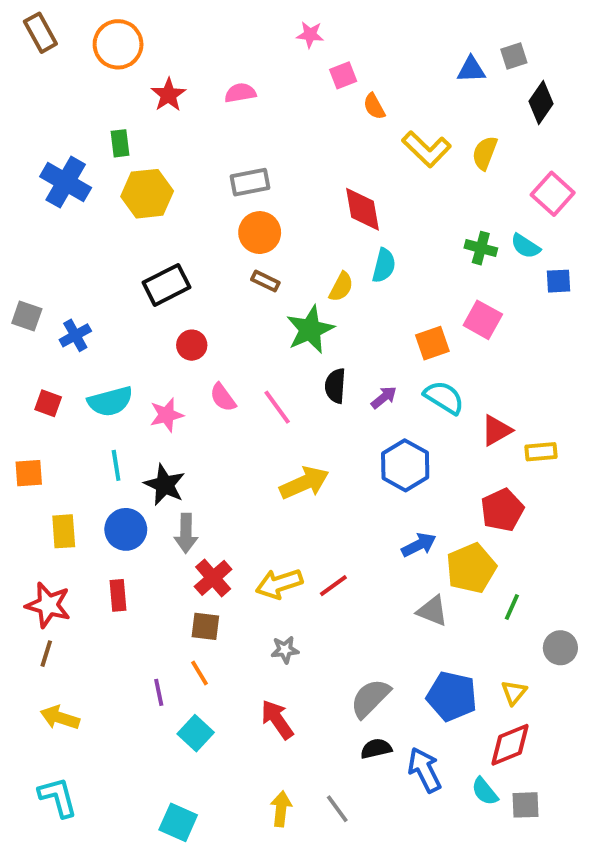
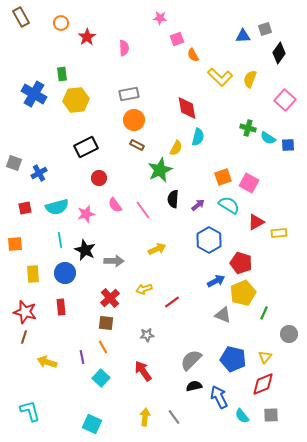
orange circle: (118, 44) -> (61, 23), size x0.6
pink semicircle: (240, 93) -> (124, 48), turned 98
red star: (168, 95) -> (87, 37), moved
cyan semicircle: (525, 246) -> (268, 138), moved
pink square: (483, 320) -> (249, 183), moved
red square: (48, 403) -> (25, 208), turned -32
yellow arrow: (304, 483) -> (157, 249), size x0.7
red pentagon: (502, 510) -> (241, 263), moved, turned -30
gray arrow: (186, 533) -> (114, 261), moved, turned -90
yellow arrow: (279, 584) -> (144, 289), moved, size x0.7
yellow arrow: (60, 718) -> (47, 362), moved
cyan semicircle: (485, 791) -> (242, 416), moved

